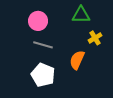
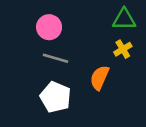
green triangle: (81, 15) -> (124, 19), moved

